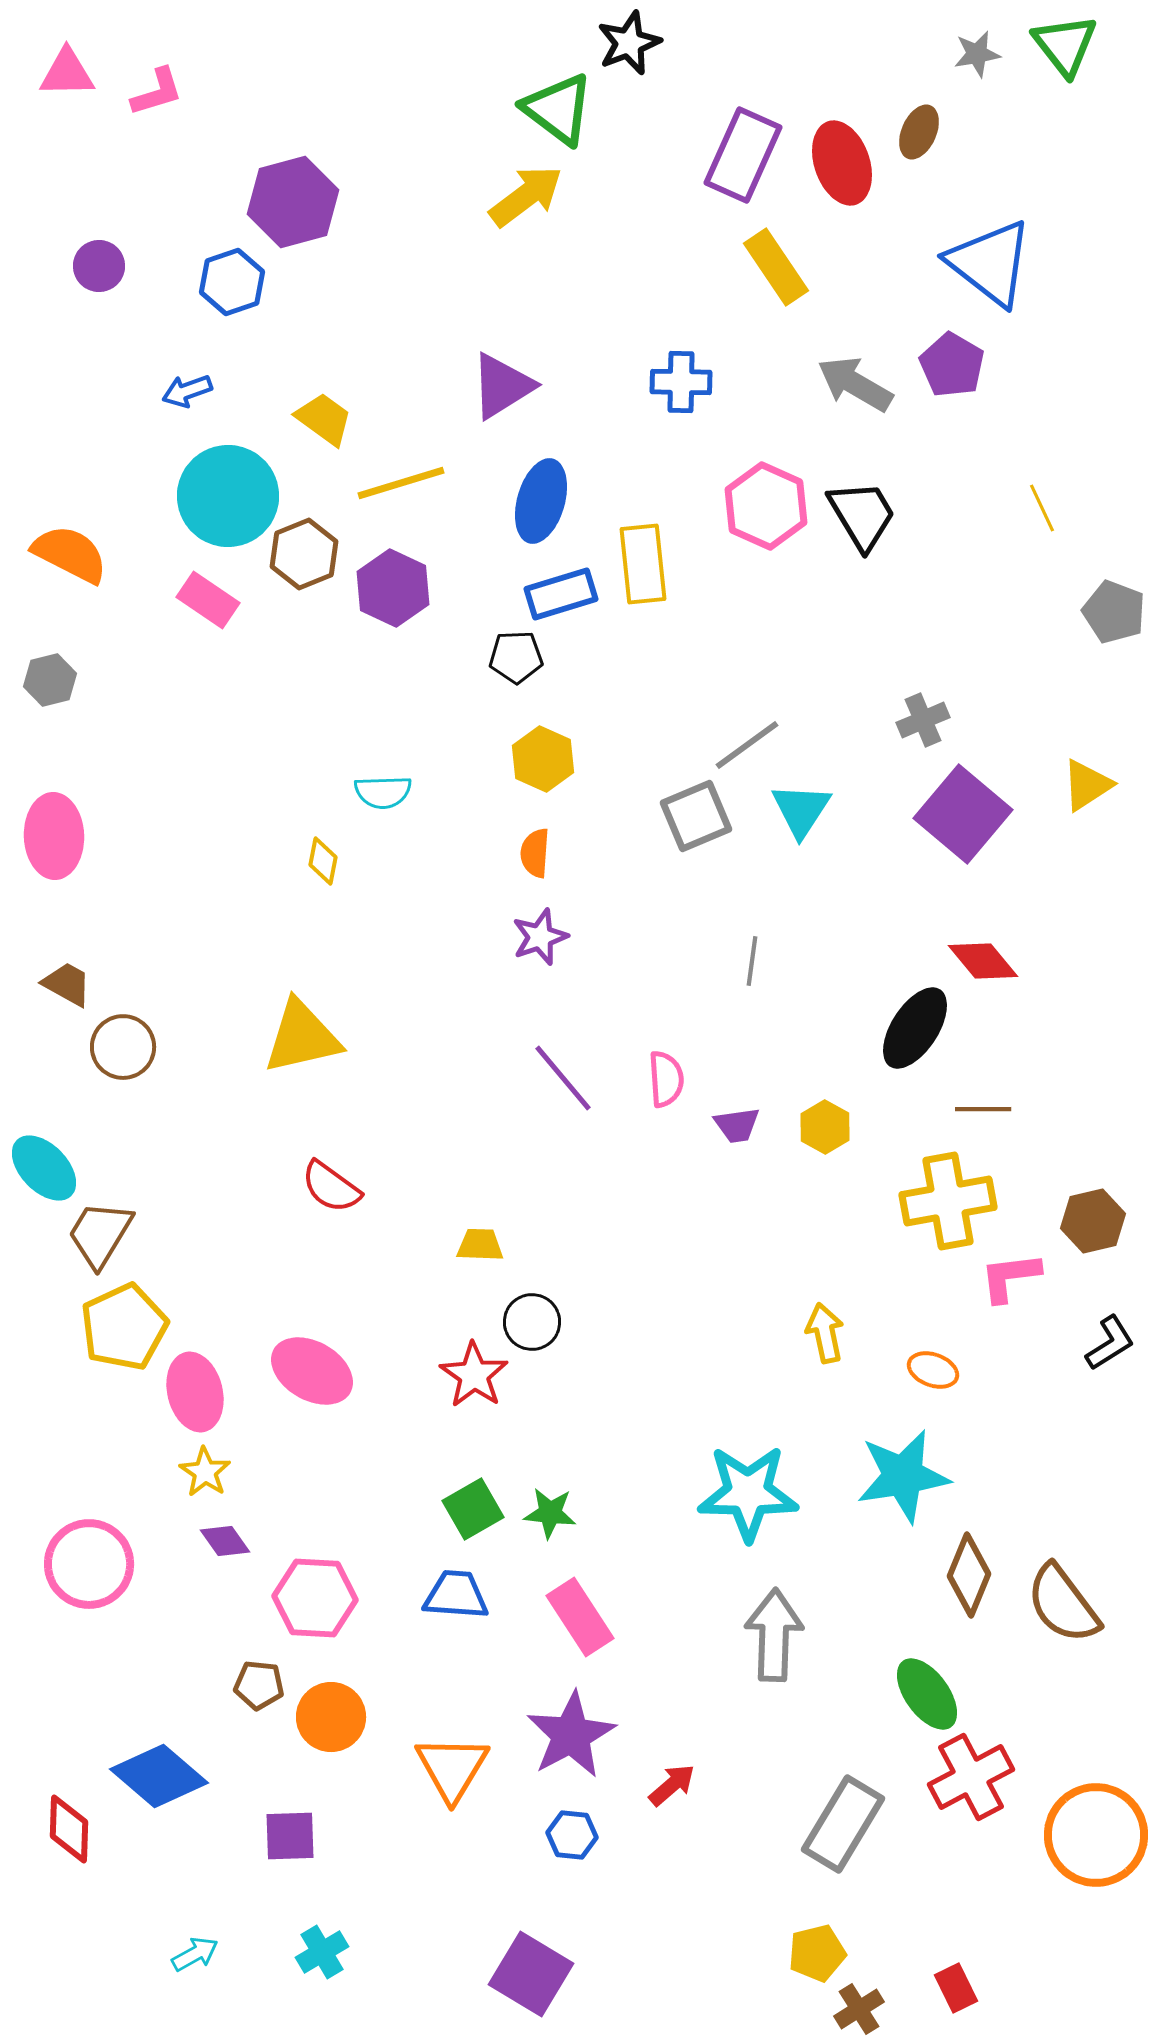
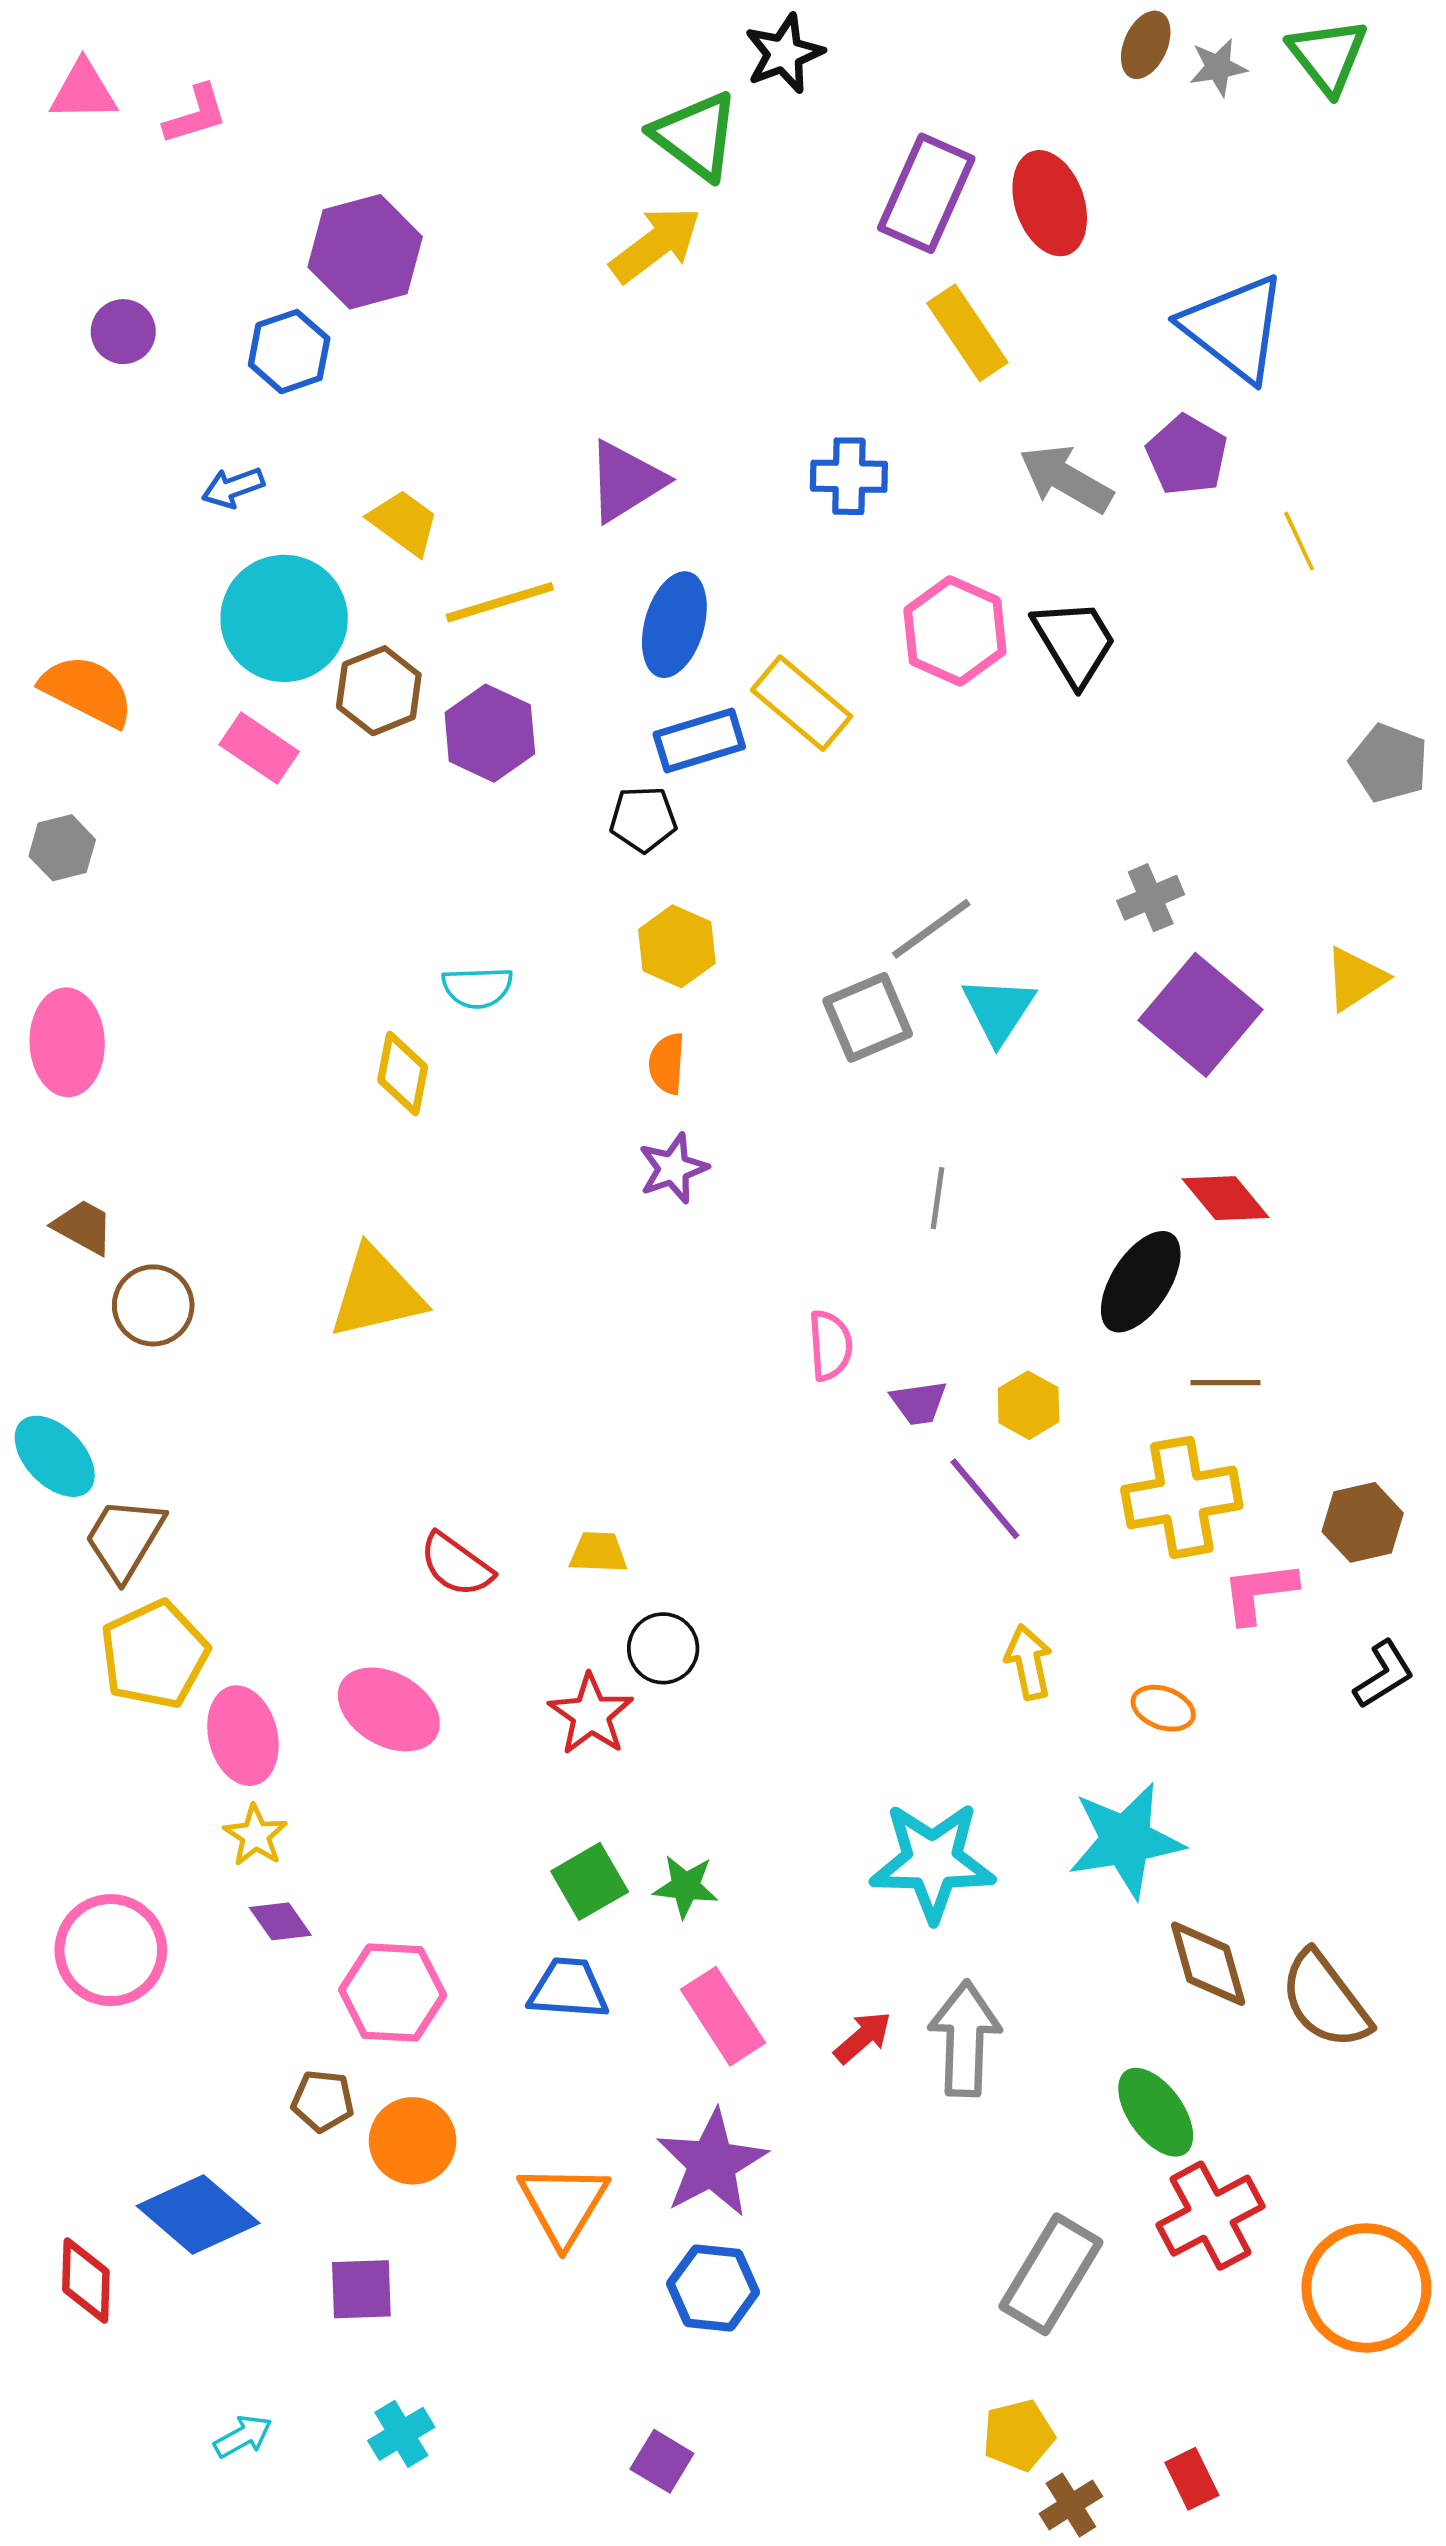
brown ellipse: (919, 132) -> (1146, 45), moved
yellow line: (1042, 508) -> (1299, 541), moved
yellow rectangle: (643, 564) -> (802, 703), turned -44
yellow diamond: (323, 861) -> (403, 1073), size x1.4
purple line: (563, 1078) -> (985, 1499), moved
red semicircle: (331, 1187) -> (456, 1565), moved
brown diamond: (969, 1575) -> (1208, 1964), turned -38
red arrow: (672, 1785) -> (863, 2037), moved
blue hexagon: (572, 1835) -> (713, 2288), size x1.4
purple square: (531, 1974) -> (662, 2461), size x0.6

